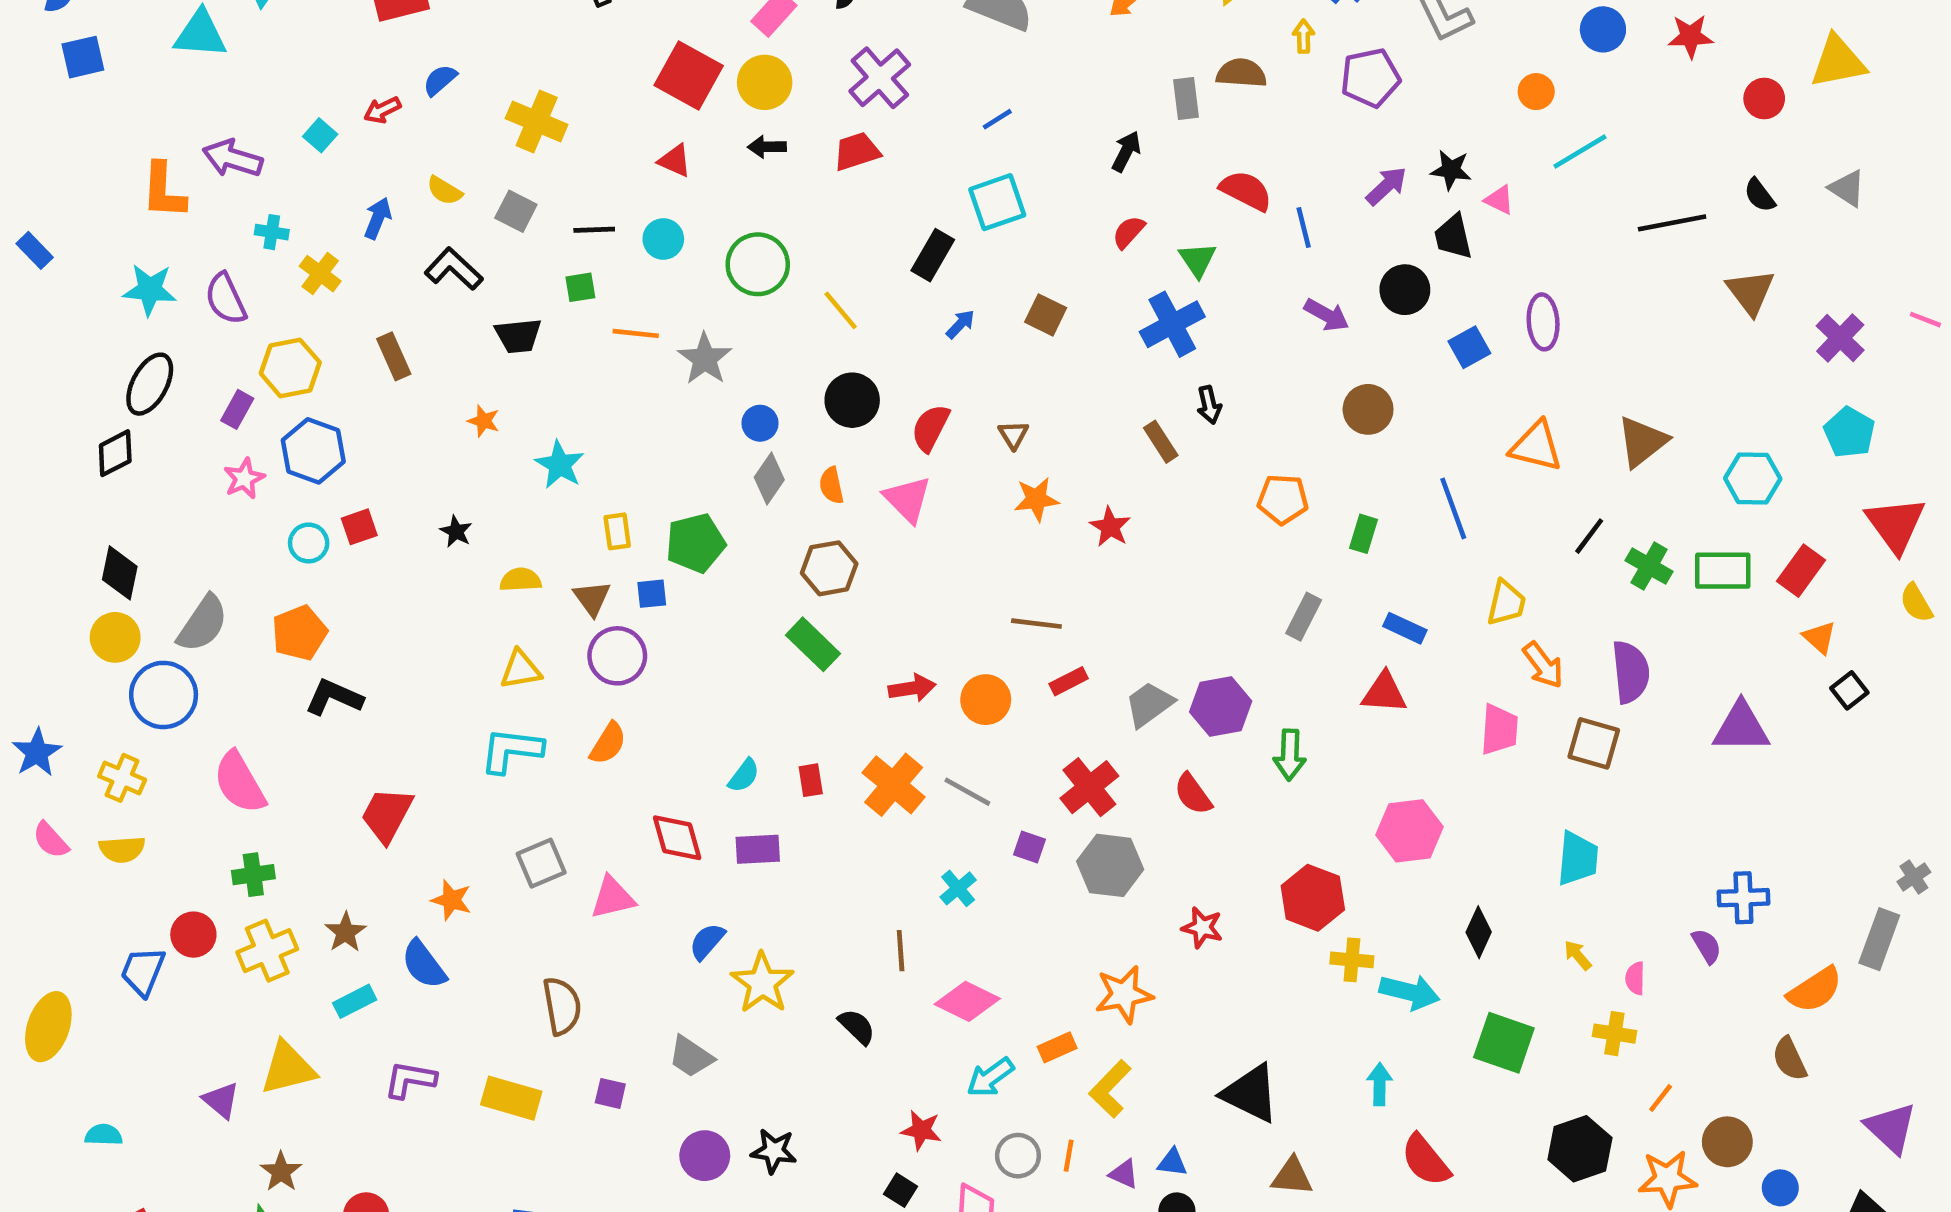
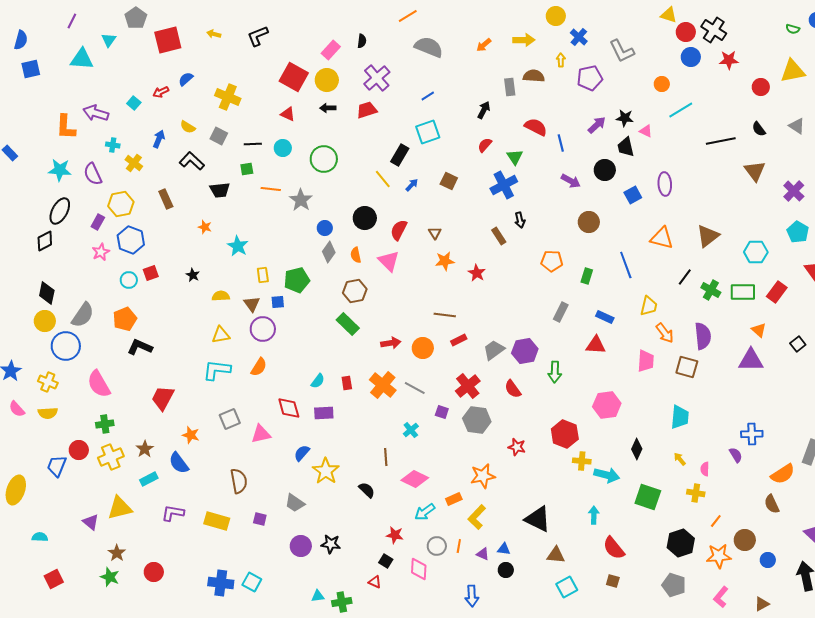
yellow line: (841, 310) -> (383, 179), moved
orange triangle: (1819, 637) -> (759, 330), moved

